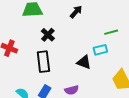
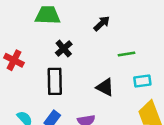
green line: (111, 32) -> (127, 54), moved
cyan rectangle: (100, 50) -> (142, 81), moved

